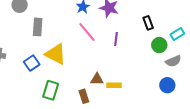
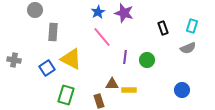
cyan rectangle: (177, 34) -> (192, 26), moved, turned -40
purple line: (116, 39) -> (125, 57), moved
green circle: (159, 45) -> (147, 60), moved
gray semicircle: (173, 61) -> (188, 48), moved

